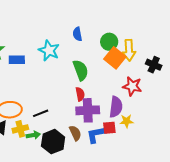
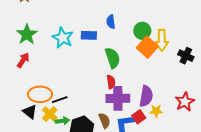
cyan star: (49, 50) -> (63, 38), moved
blue rectangle: (17, 60) -> (89, 35), moved
red star: (132, 86) -> (185, 102), moved, turned 30
black line: (41, 113) -> (60, 100), moved
red square: (109, 128) -> (139, 117), turned -32
yellow cross: (20, 129) -> (50, 114), turned -35

